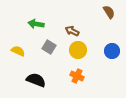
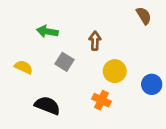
brown arrow: (72, 31) -> (95, 41), turned 64
yellow circle: (78, 50) -> (115, 71), moved
blue circle: (112, 51) -> (152, 84), moved

